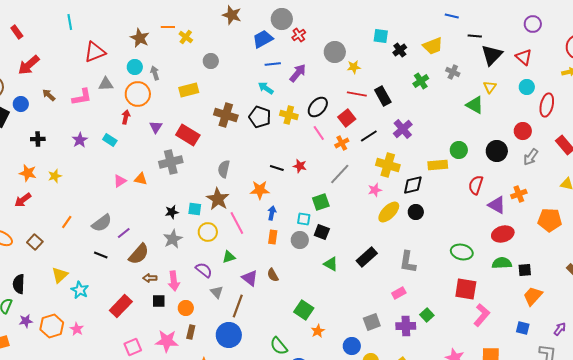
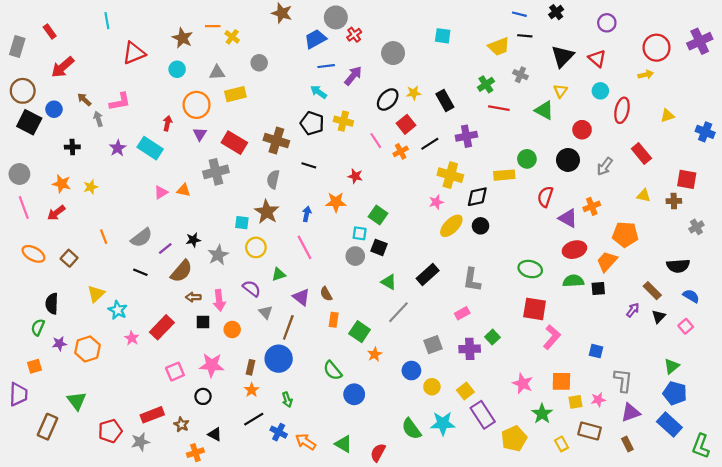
black line: (475, 36) -> (525, 36), moved
black cross: (400, 50) -> (556, 12), moved
yellow star: (354, 67) -> (414, 93), moved
gray arrow: (155, 73) -> (98, 119), moved
gray triangle: (106, 84) -> (217, 73), moved
orange circle: (138, 94) -> (197, 105), moved
red line: (357, 94) -> (499, 108), moved
black ellipse: (318, 107) -> (388, 99), moved
brown cross: (226, 115) -> (276, 141), moved
purple cross: (403, 129) -> (466, 136), turned 30
red circle: (523, 131) -> (582, 130), moved
cyan rectangle: (110, 140) -> (150, 148), size x1.6
black line: (277, 168) -> (309, 165), moved
gray line: (340, 174) -> (398, 312), moved
orange star: (260, 190) -> (336, 202), moved
green square: (321, 202) -> (378, 215), turned -36
black star: (172, 212) -> (193, 240), moved
blue arrow: (272, 213) -> (307, 214), moved
orange line: (67, 222) -> (104, 237), turned -56
pink line: (237, 223) -> (305, 247), moved
orange rectangle: (273, 237) -> (334, 320), moved
orange trapezoid: (533, 296) -> (607, 261), moved
pink star: (77, 329) -> (132, 338), moved
purple arrow: (560, 329) -> (633, 310), moved
brown rectangle: (191, 332) -> (251, 367), moved

